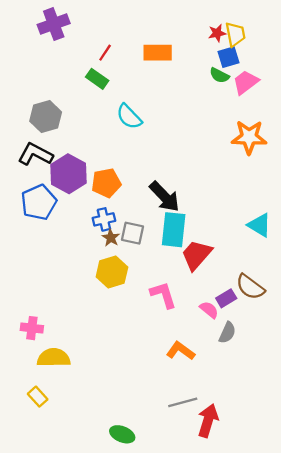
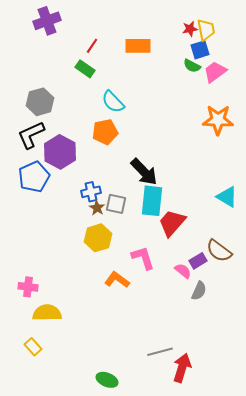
black L-shape: (35, 154) -> (31, 135), turned -52
orange pentagon: (106, 183) -> (105, 132), moved
orange L-shape: (181, 351) -> (117, 280), moved

